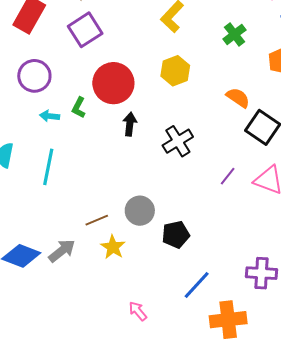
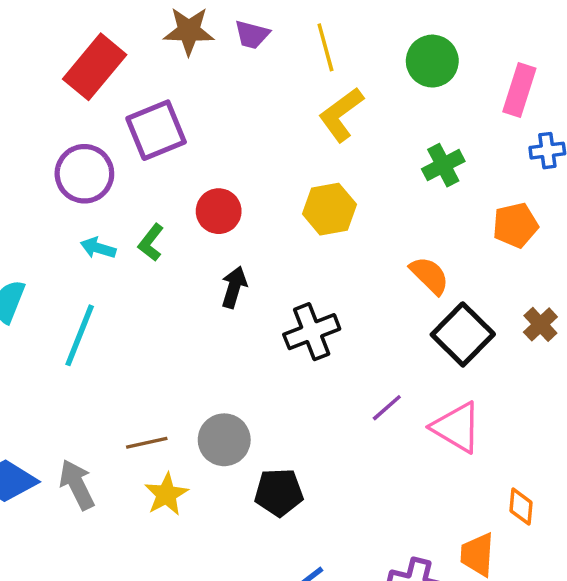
purple square: (85, 30) -> (156, 130), moved
red circle: (113, 83) -> (219, 211), size x0.6
gray arrow: (62, 251) -> (77, 485), turned -88

